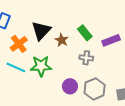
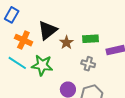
green rectangle: (85, 33) -> (90, 39), turned -63
orange cross: (19, 44) -> (23, 40), turned -36

